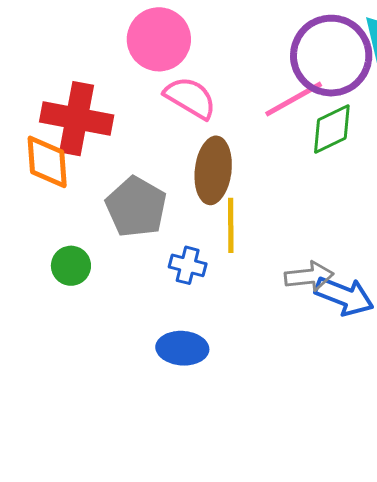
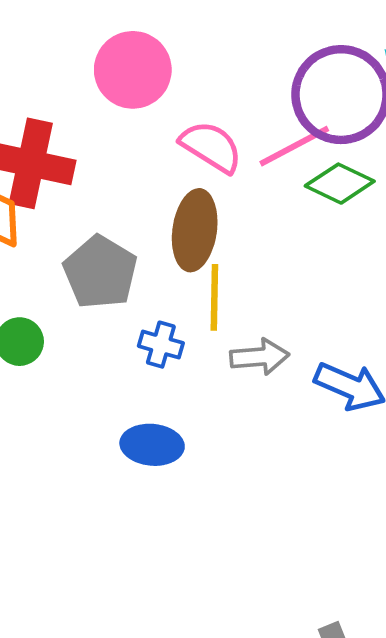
pink semicircle: (190, 98) -> (211, 147), moved
green diamond: (332, 129) -> (340, 184), turned 50
gray arrow: (309, 276) -> (260, 357), moved

